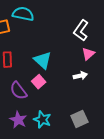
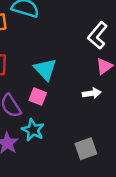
pink square: (39, 82) -> (38, 96), turned -32
cyan star: (42, 119) -> (33, 130), moved

